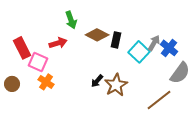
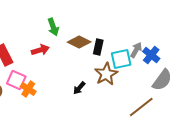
cyan square: (139, 52) -> (121, 59), turned 35
pink square: (38, 62) -> (16, 80), moved
brown star: (116, 85) -> (106, 74), moved

